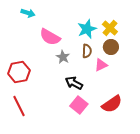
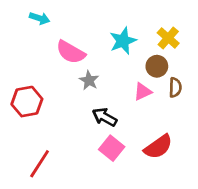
yellow cross: (110, 28) -> (168, 38), moved
brown semicircle: (87, 51) -> (175, 87), moved
red line: (19, 106) -> (40, 164), moved, turned 60

